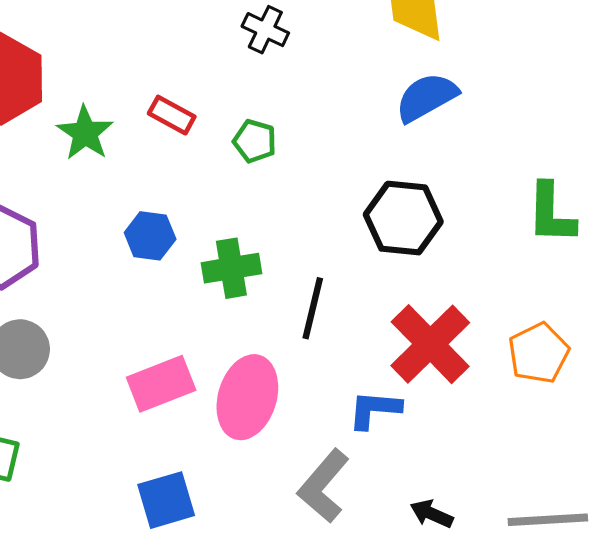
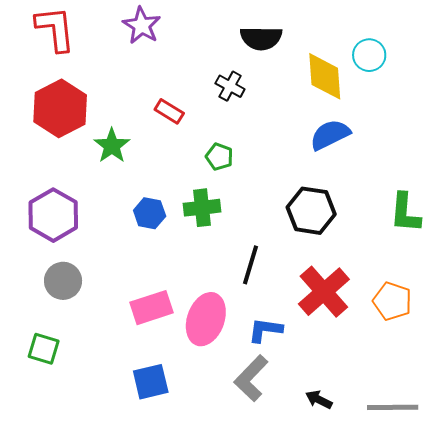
red rectangle: (172, 115) -> (169, 111), moved
green cross: (231, 268) -> (202, 208), moved
orange pentagon: (539, 353) -> (392, 301), turned -30
blue L-shape: (375, 410) -> (265, 330), moved

